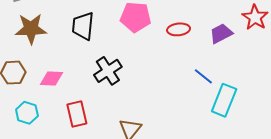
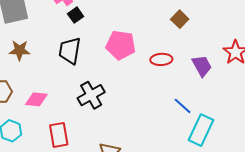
brown star: (31, 29) -> (20, 50), size x0.7
purple trapezoid: (221, 33) -> (202, 66), turned 85

